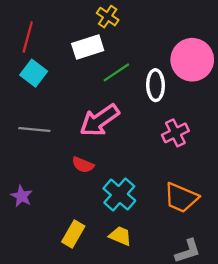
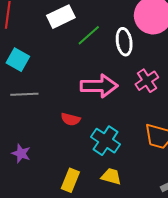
cyan square: (34, 73) -> (18, 60), moved
pink arrow: (100, 120) -> (99, 86), moved, turned -138

